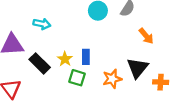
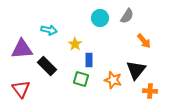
yellow star: (65, 59) -> (75, 44), moved
orange star: (112, 79) -> (113, 80), turned 30
orange cross: (161, 82) -> (150, 91), moved

